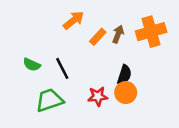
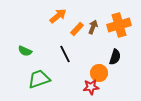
black line: (62, 68) -> (65, 54), moved
black semicircle: (124, 75) -> (115, 57), moved
red star: (98, 96) -> (91, 87), moved

